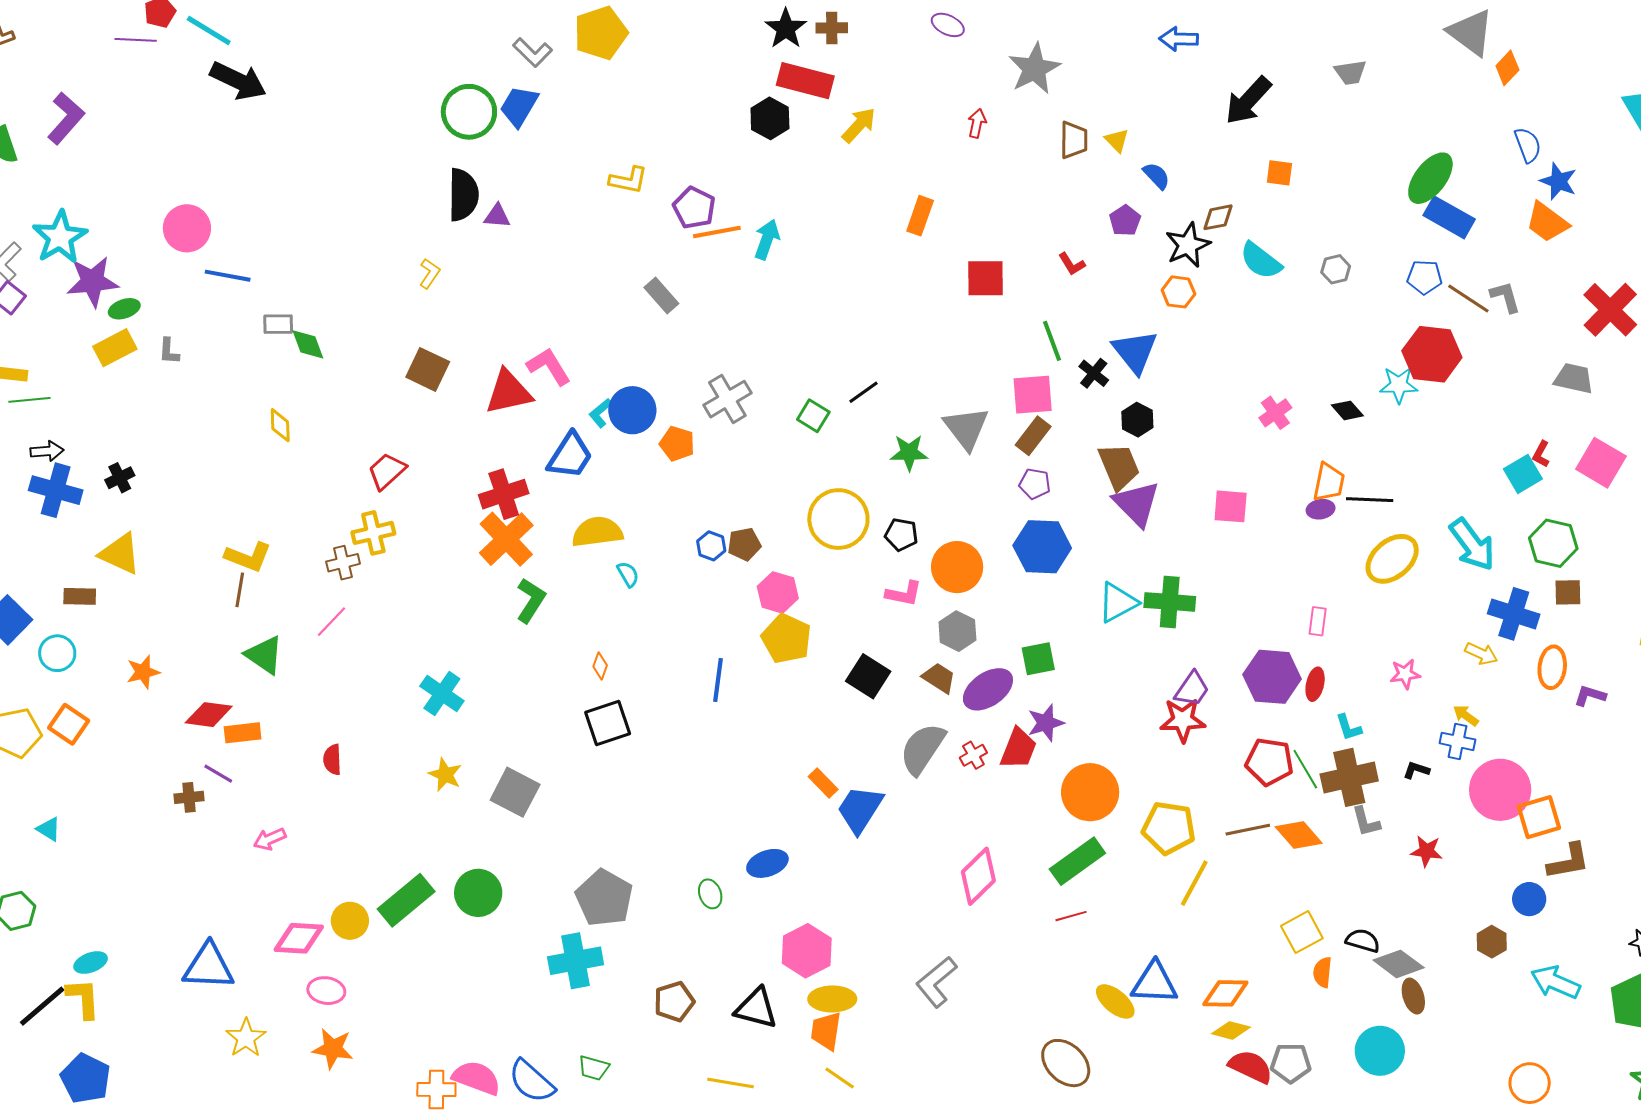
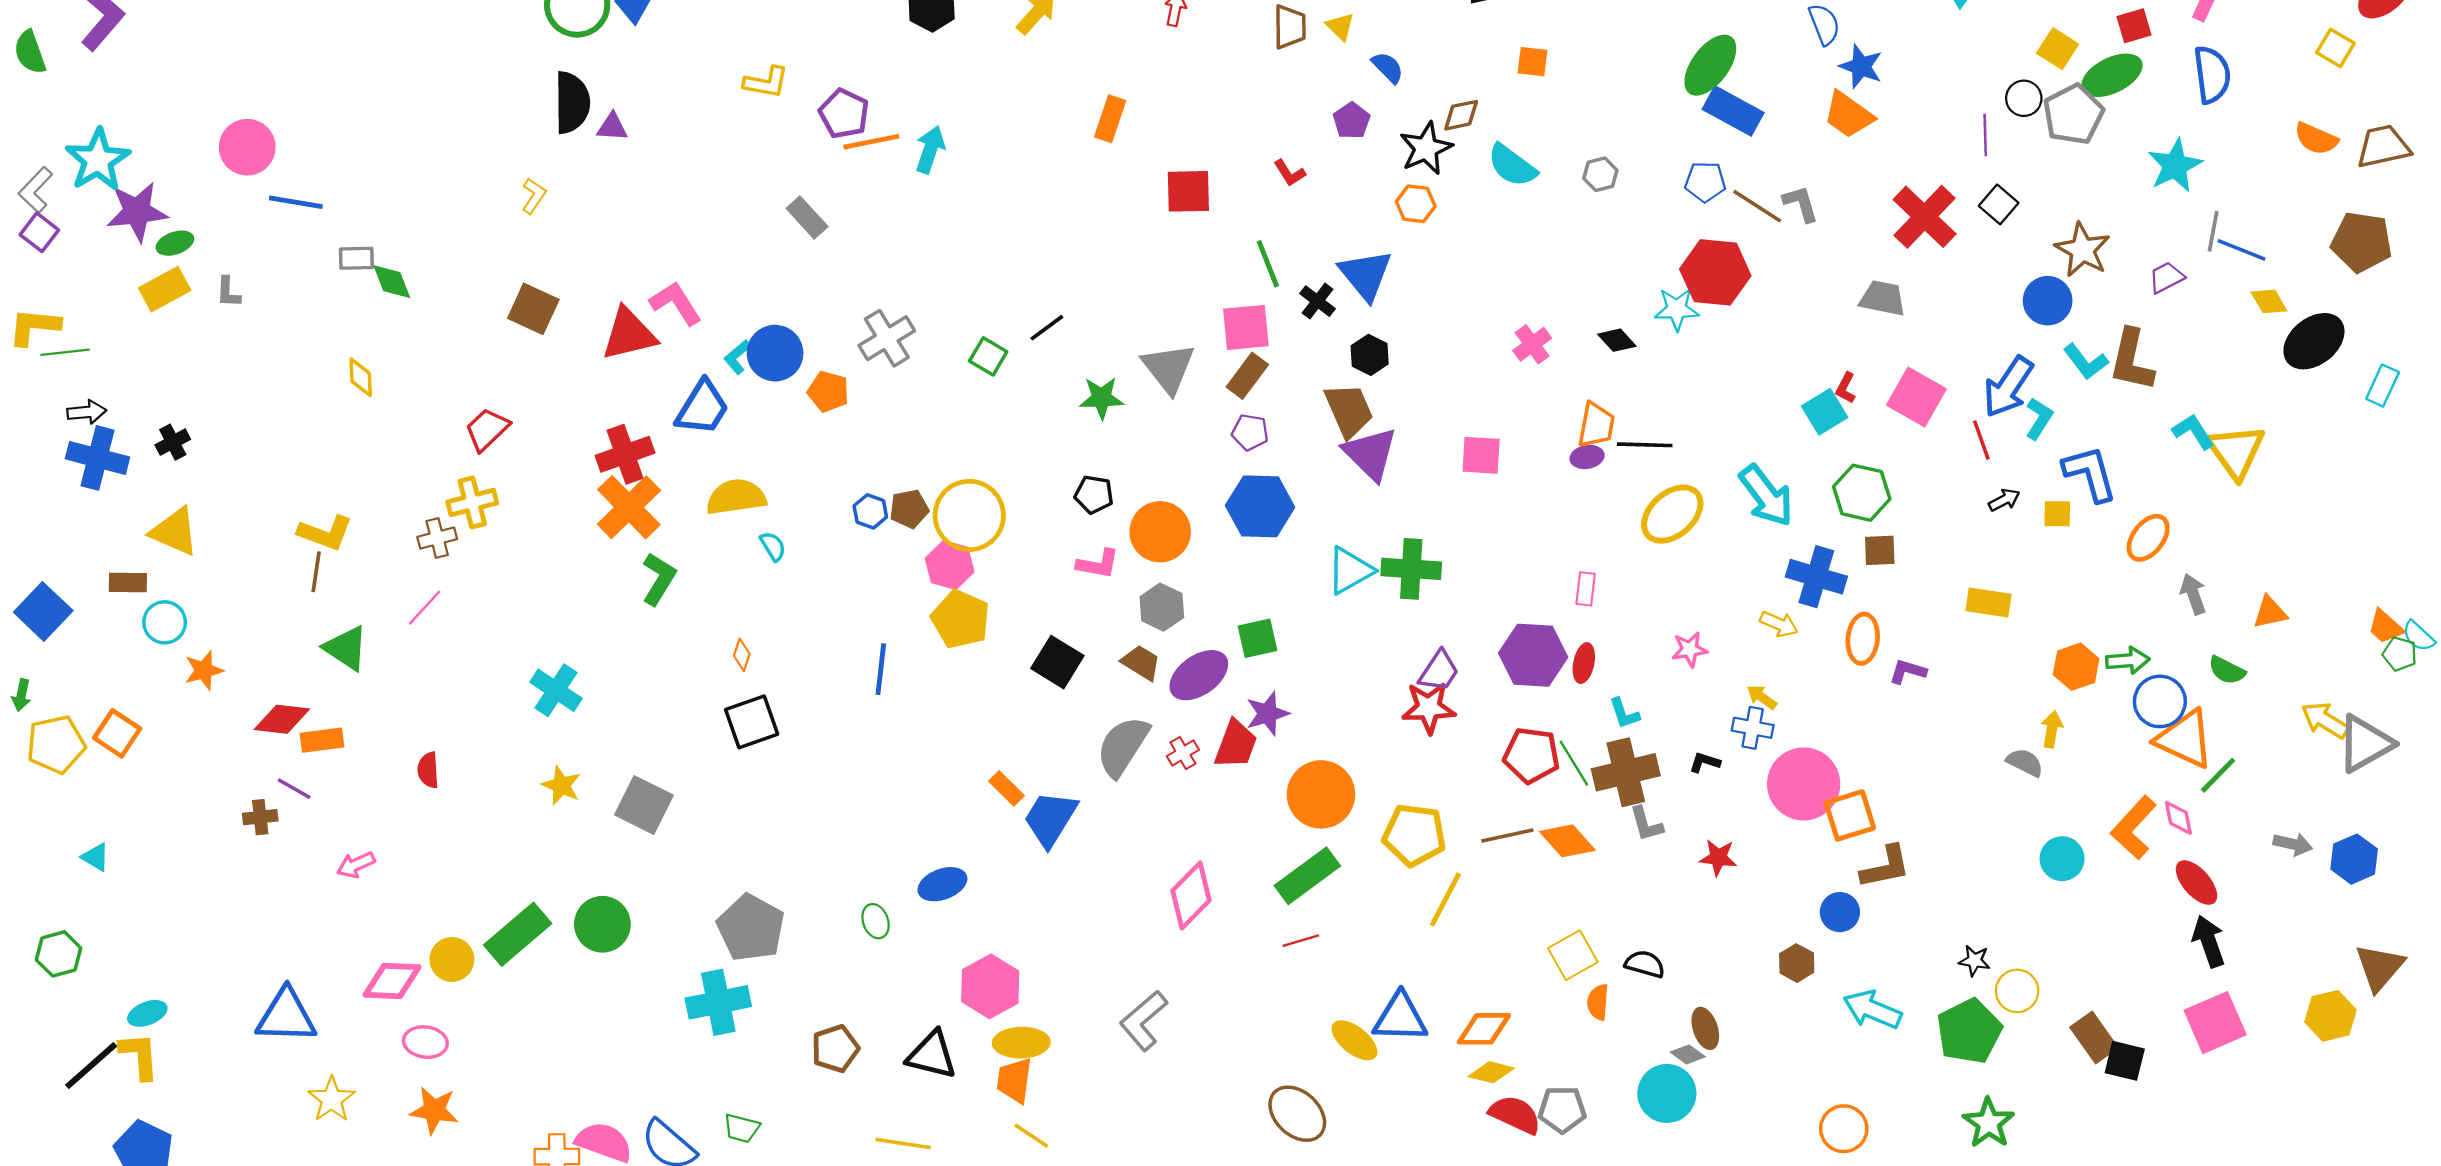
yellow circle: (838, 519) -> (969, 515), moved
cyan circle: (57, 653) -> (165, 622), moved
gray diamond: (1399, 964) -> (1688, 1054), moved, size x0.6

